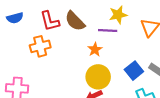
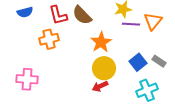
purple line: (108, 31) -> (131, 24), moved
orange star: (95, 49) -> (101, 42), size x1.5

